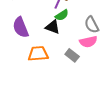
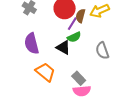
pink semicircle: (88, 42) -> (82, 91), moved
orange trapezoid: (38, 54) -> (45, 72), turned 35

